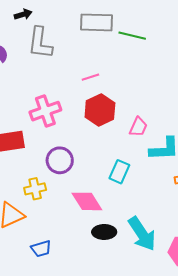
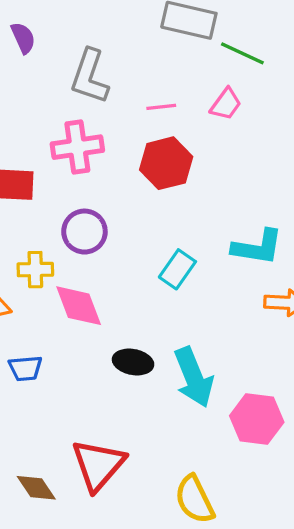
gray L-shape: (40, 43) -> (90, 76), moved
pink trapezoid: (138, 127) -> (226, 104), moved
pink diamond: (87, 201) -> (79, 306), moved

